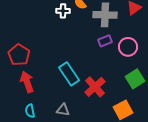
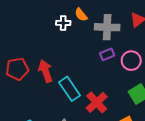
red pentagon: (19, 55) -> (17, 69), turned 30
red arrow: (27, 82) -> (45, 71), moved

